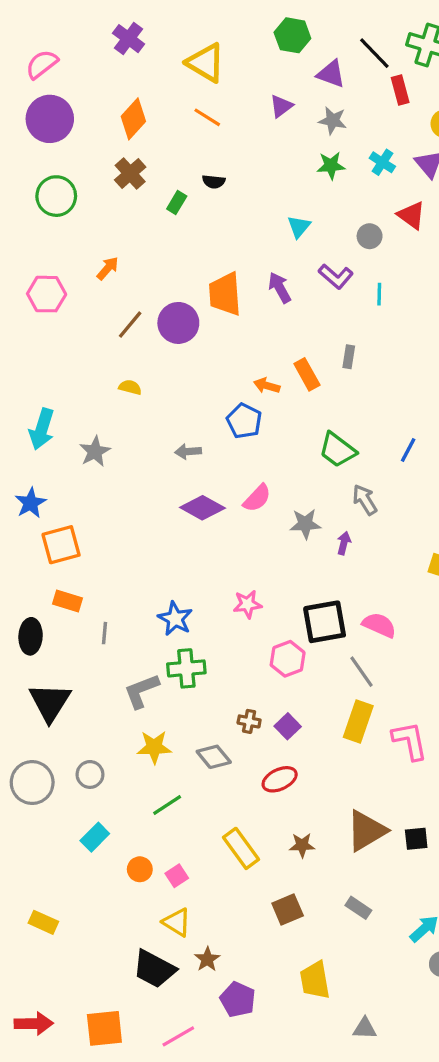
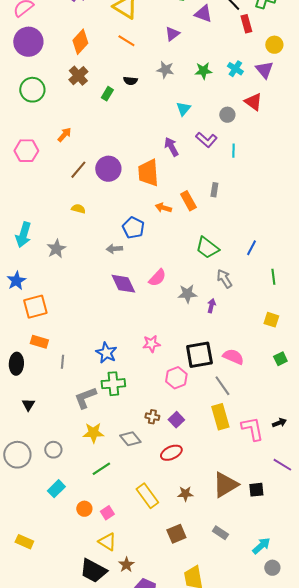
gray star: (333, 121) -> (165, 70), moved
orange trapezoid: (225, 294) -> (148, 173), moved
blue pentagon: (244, 421) -> (133, 228), moved
purple diamond: (202, 508) -> (123, 284), turned 36
black triangle: (50, 702) -> (28, 405), size x0.5
yellow rectangle: (358, 721) -> (220, 417), turned -35

